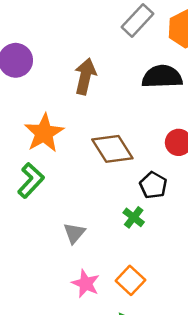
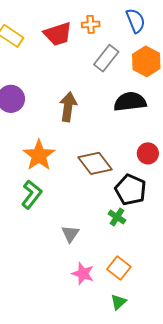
black pentagon: (153, 185) -> (131, 190), size x1.4

